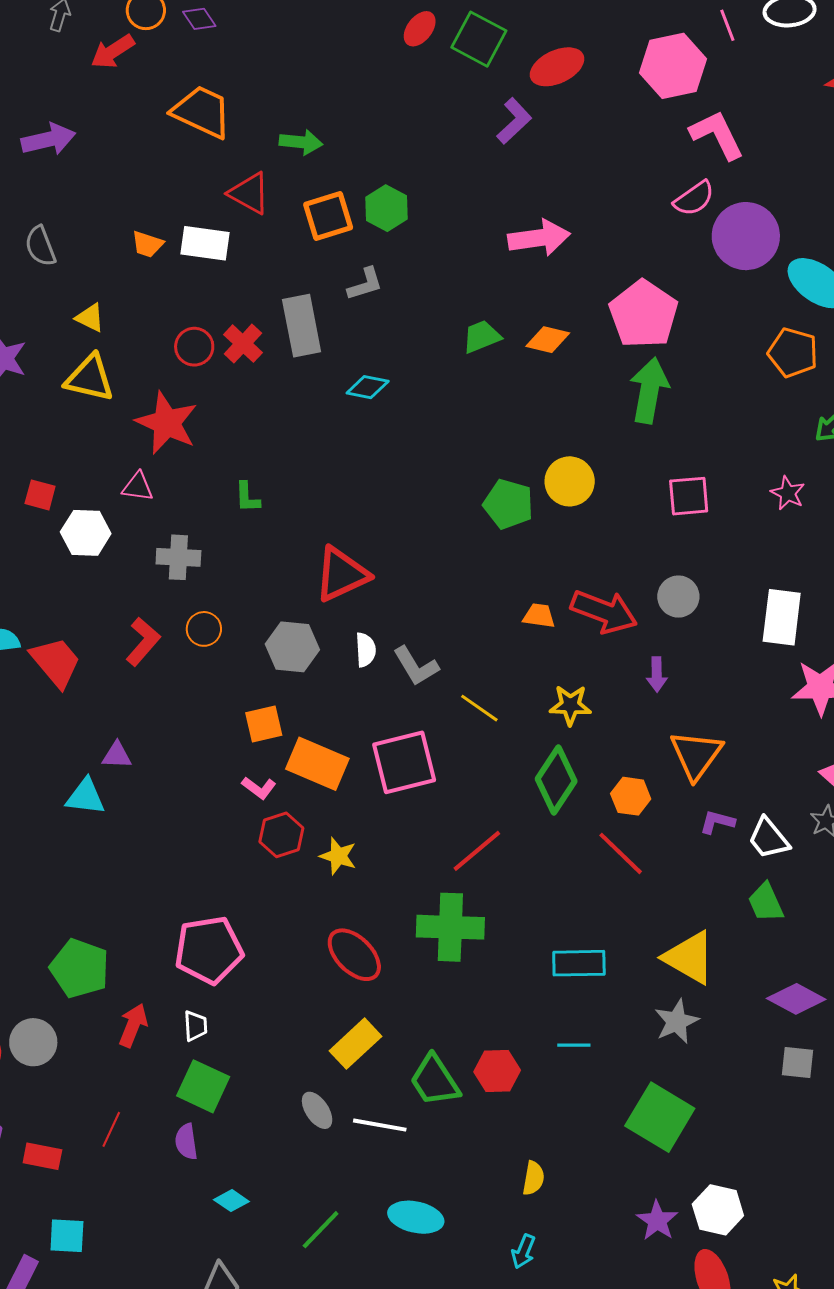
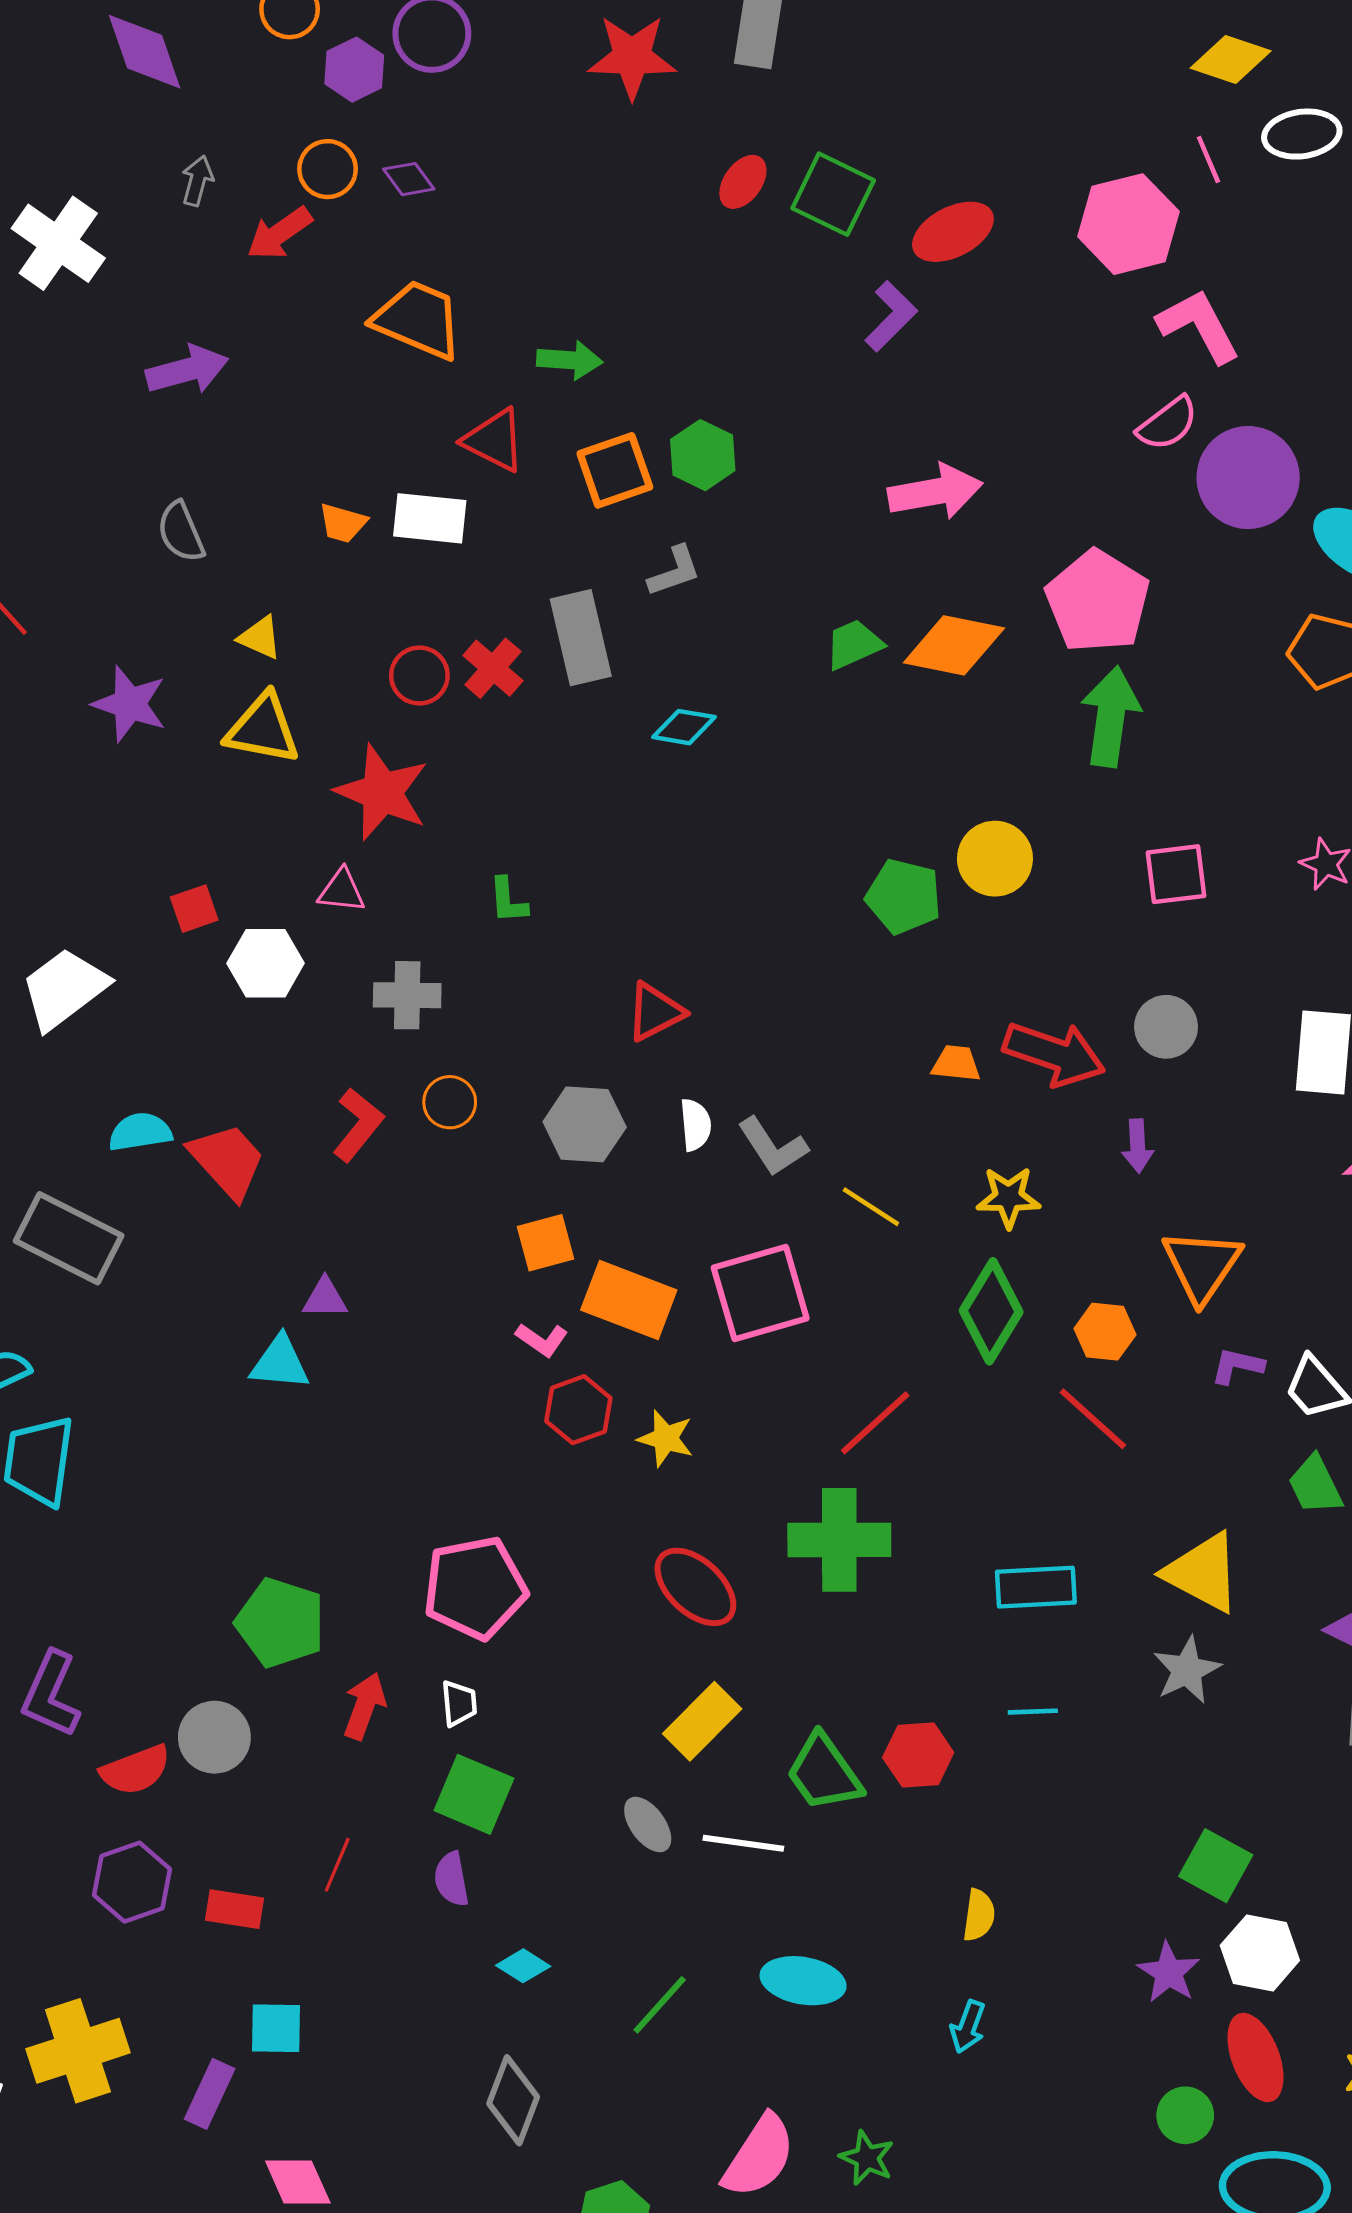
orange diamond: (548, 340) -> (954, 645), size x1.5
red square: (40, 495) -> (194, 909), turned -32
red triangle: (342, 574) -> (655, 1012), size x0.7
green square: (660, 1117) -> (1216, 1866), moved, size x0.7

